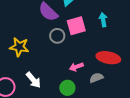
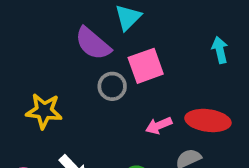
cyan arrow: (103, 20) -> (220, 50), moved
pink arrow: (76, 67) -> (159, 126), moved

